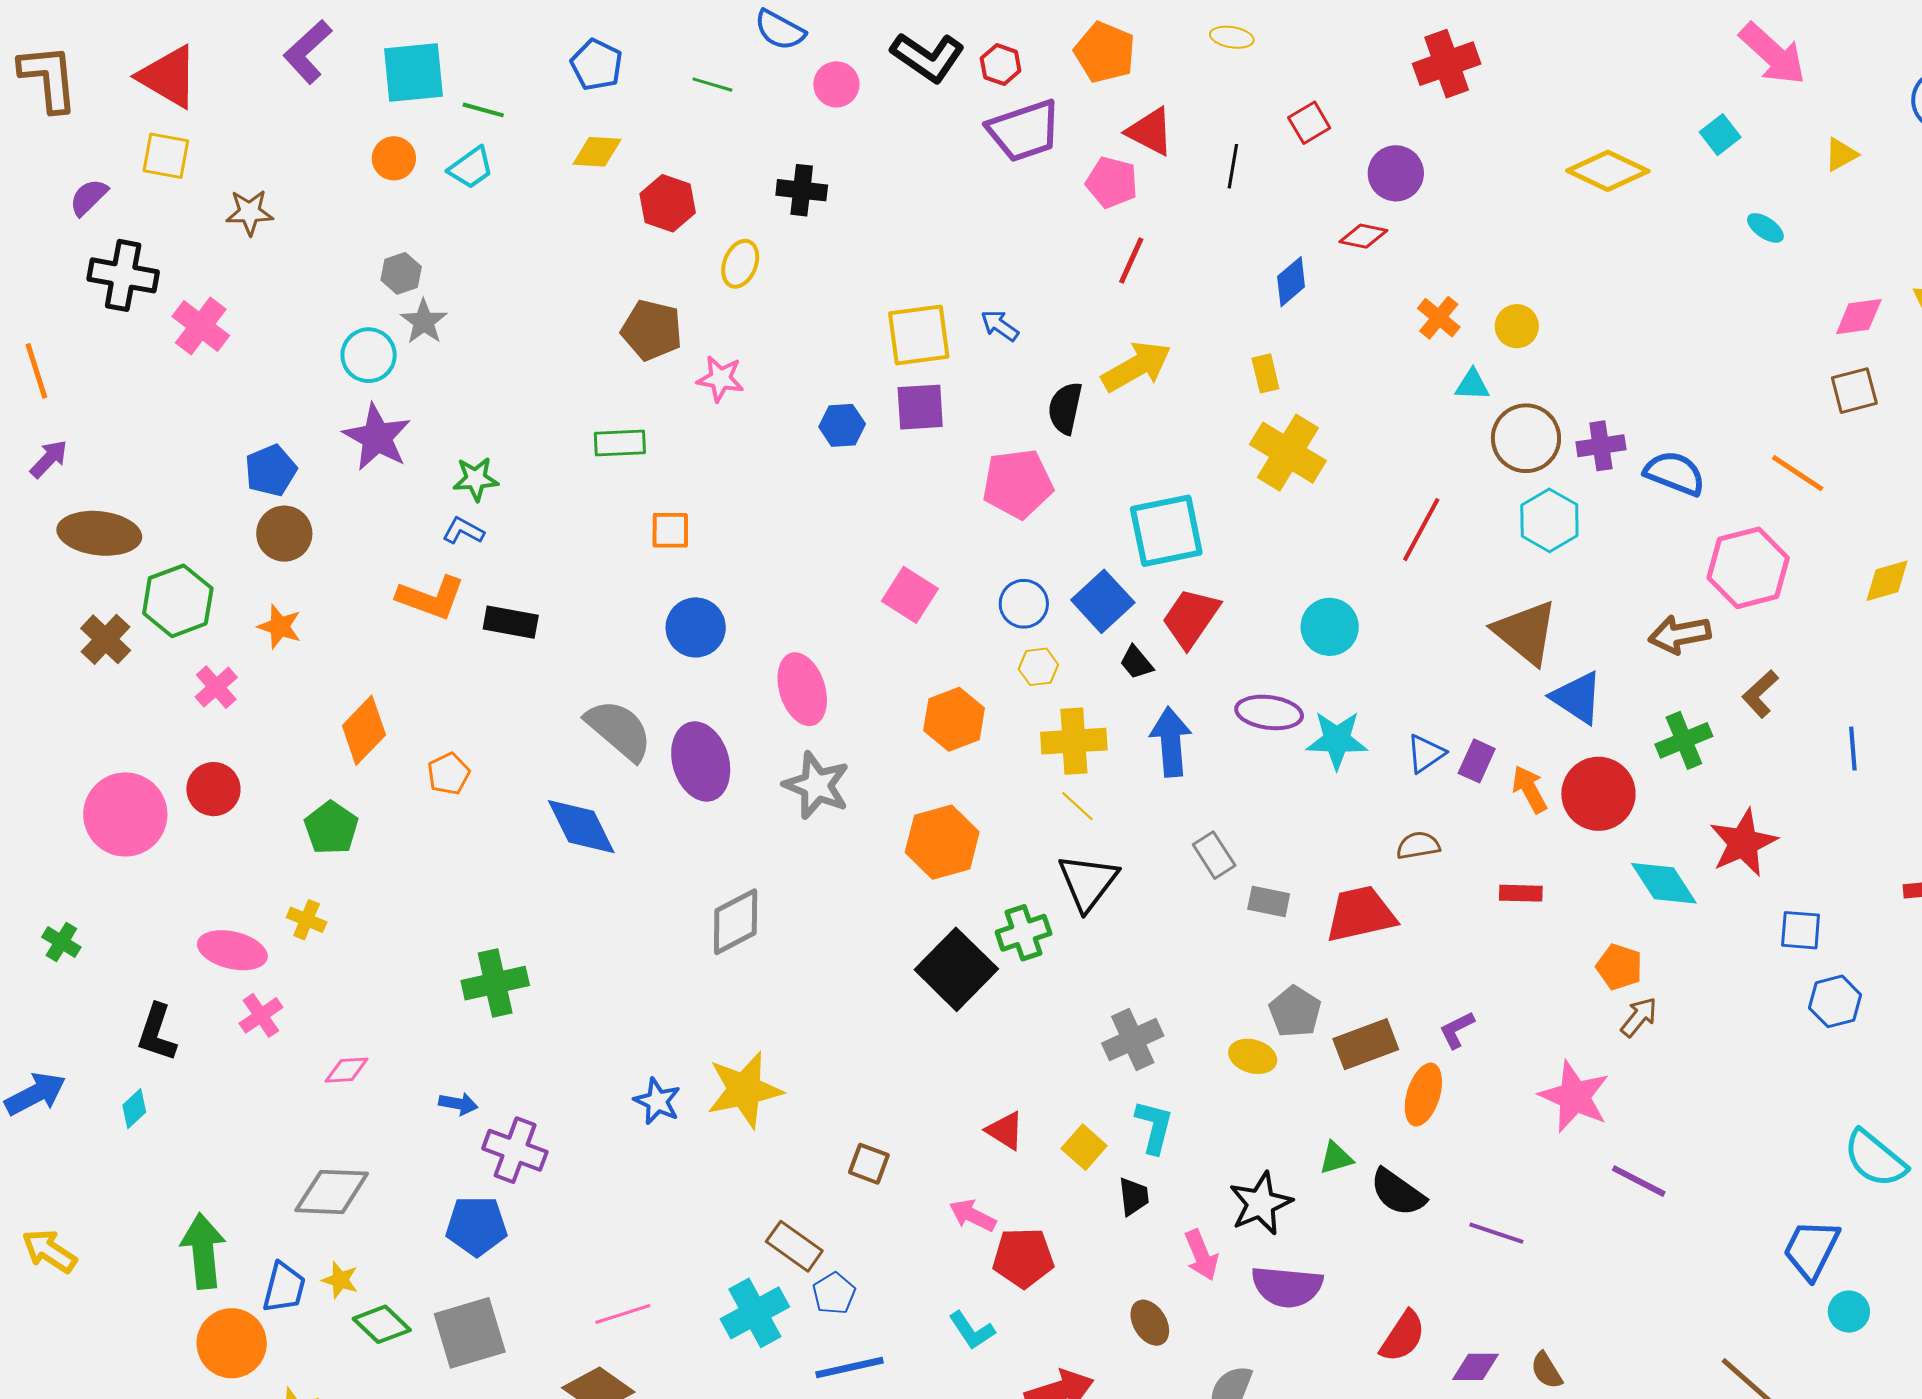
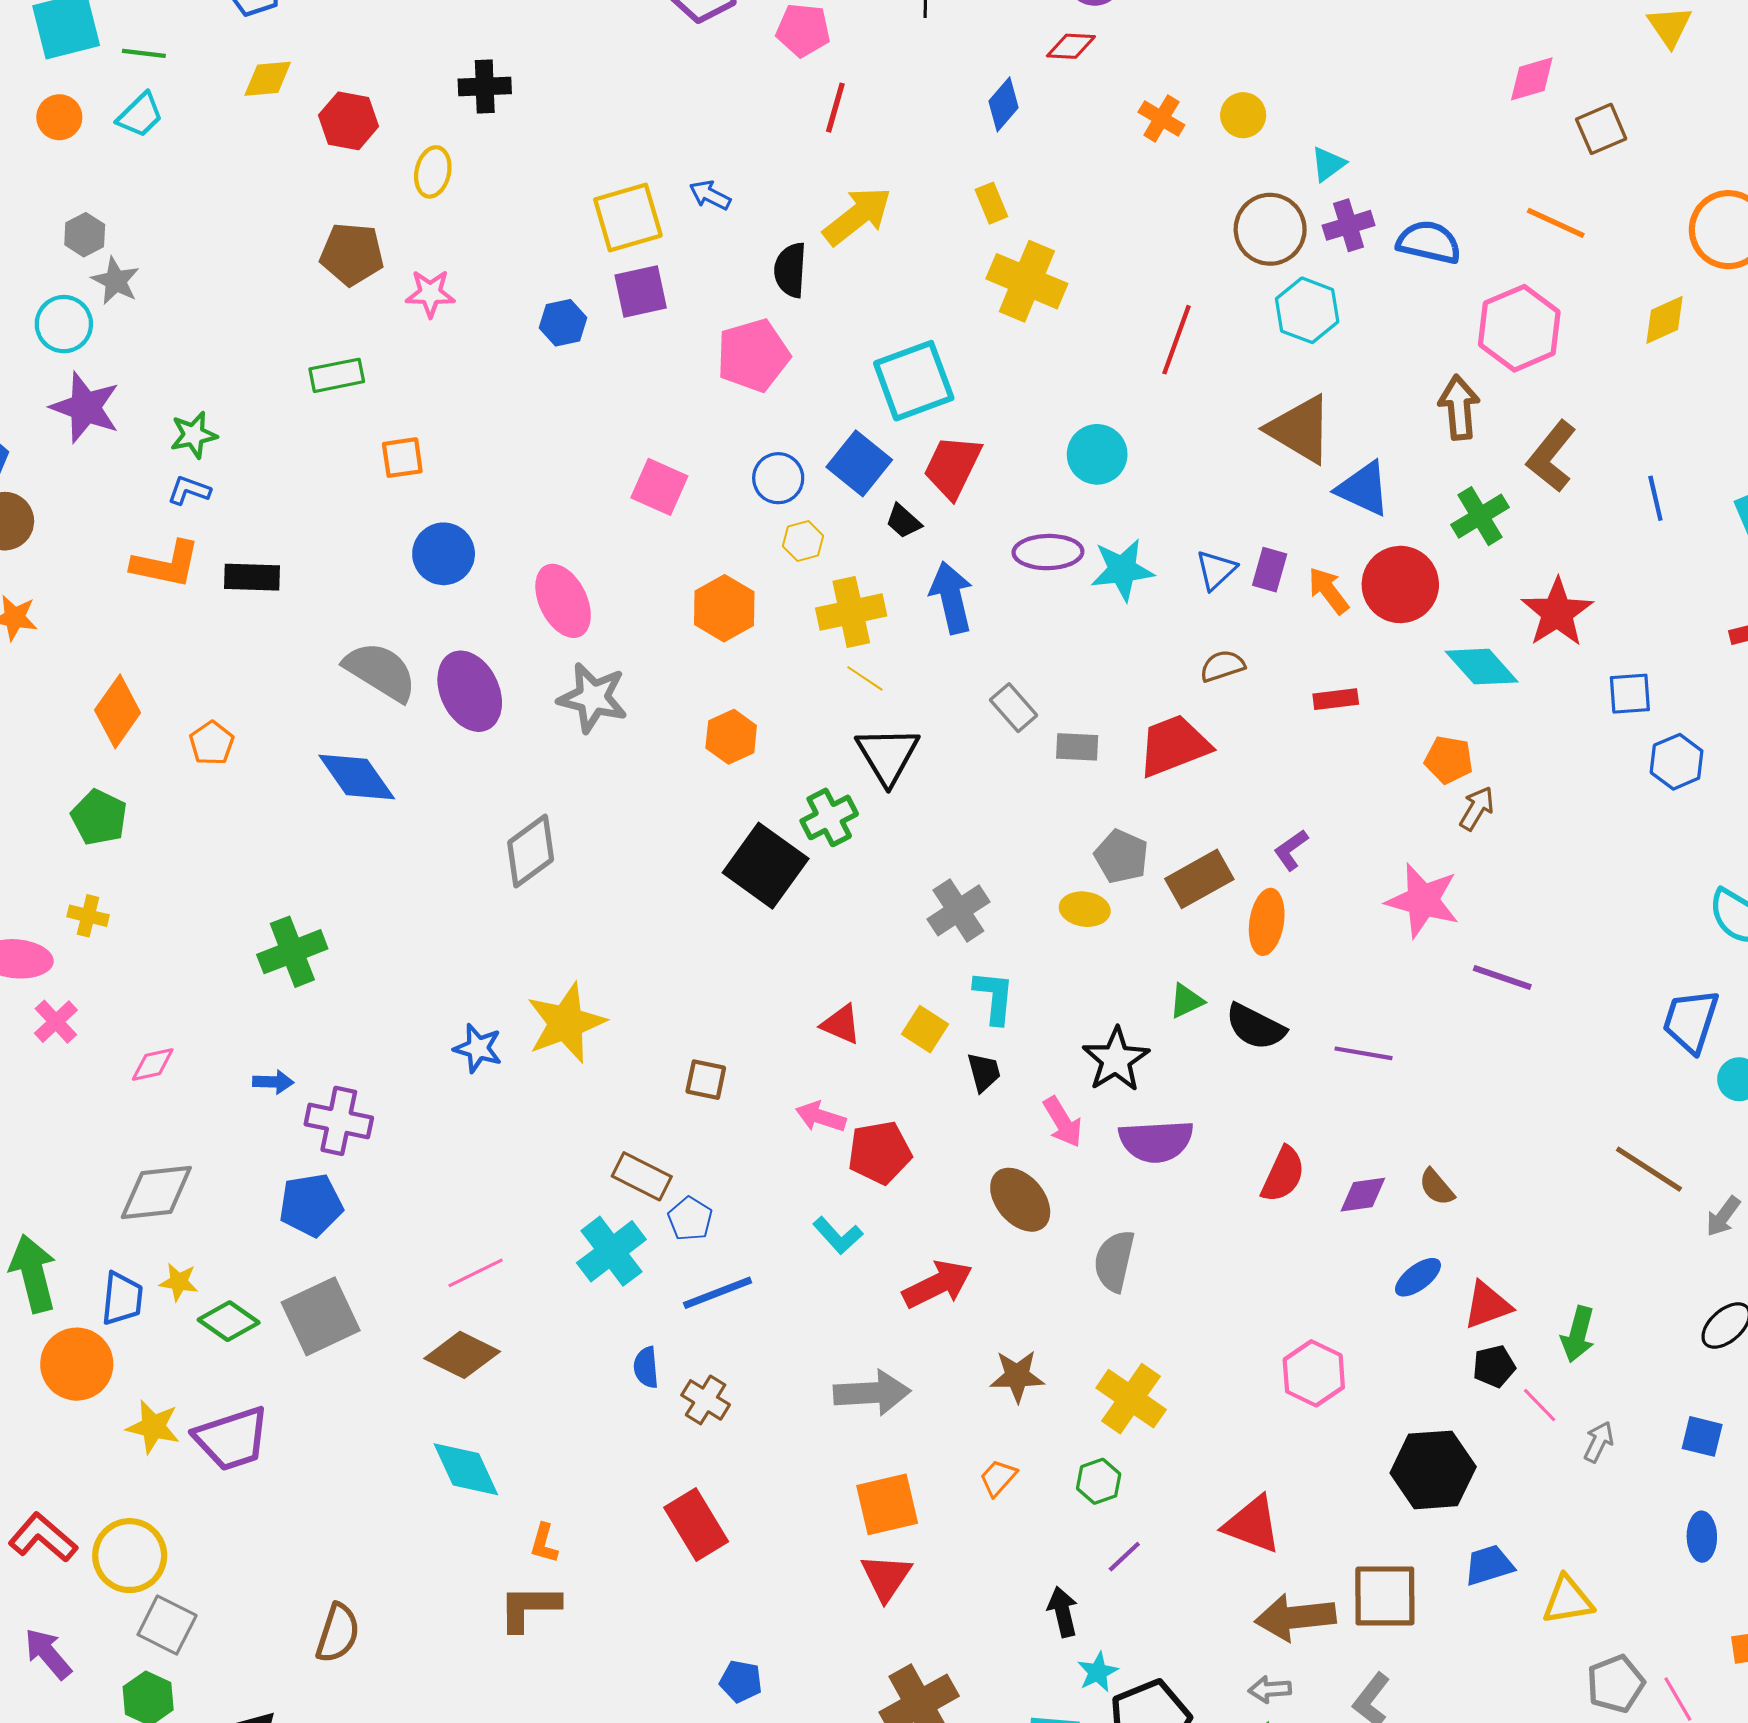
pink diamond: (1859, 317) -> (1532, 79), moved
cyan triangle: (1472, 385) -> (1328, 164), moved, turned -30
brown arrow: (1680, 634) -> (1459, 407), turned 104
brown L-shape: (1760, 694) -> (1551, 456), size x1.4
orange hexagon: (942, 842) -> (731, 737), size x0.7
brown ellipse: (1150, 1323) -> (1020, 1200), size x1.4

